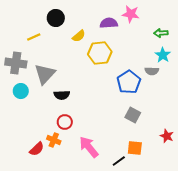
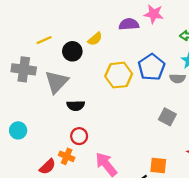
black circle: (56, 18) -> (72, 51), moved
yellow hexagon: (100, 53) -> (119, 75), moved
blue pentagon: (129, 82) -> (151, 67), moved
cyan circle: (21, 91) -> (18, 130), moved
gray square: (133, 115) -> (167, 117), moved

